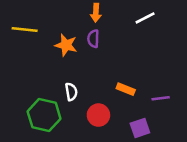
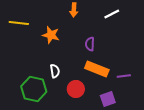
purple semicircle: (93, 39) -> (90, 44), moved
orange rectangle: (126, 89) -> (97, 69), size x1.6

